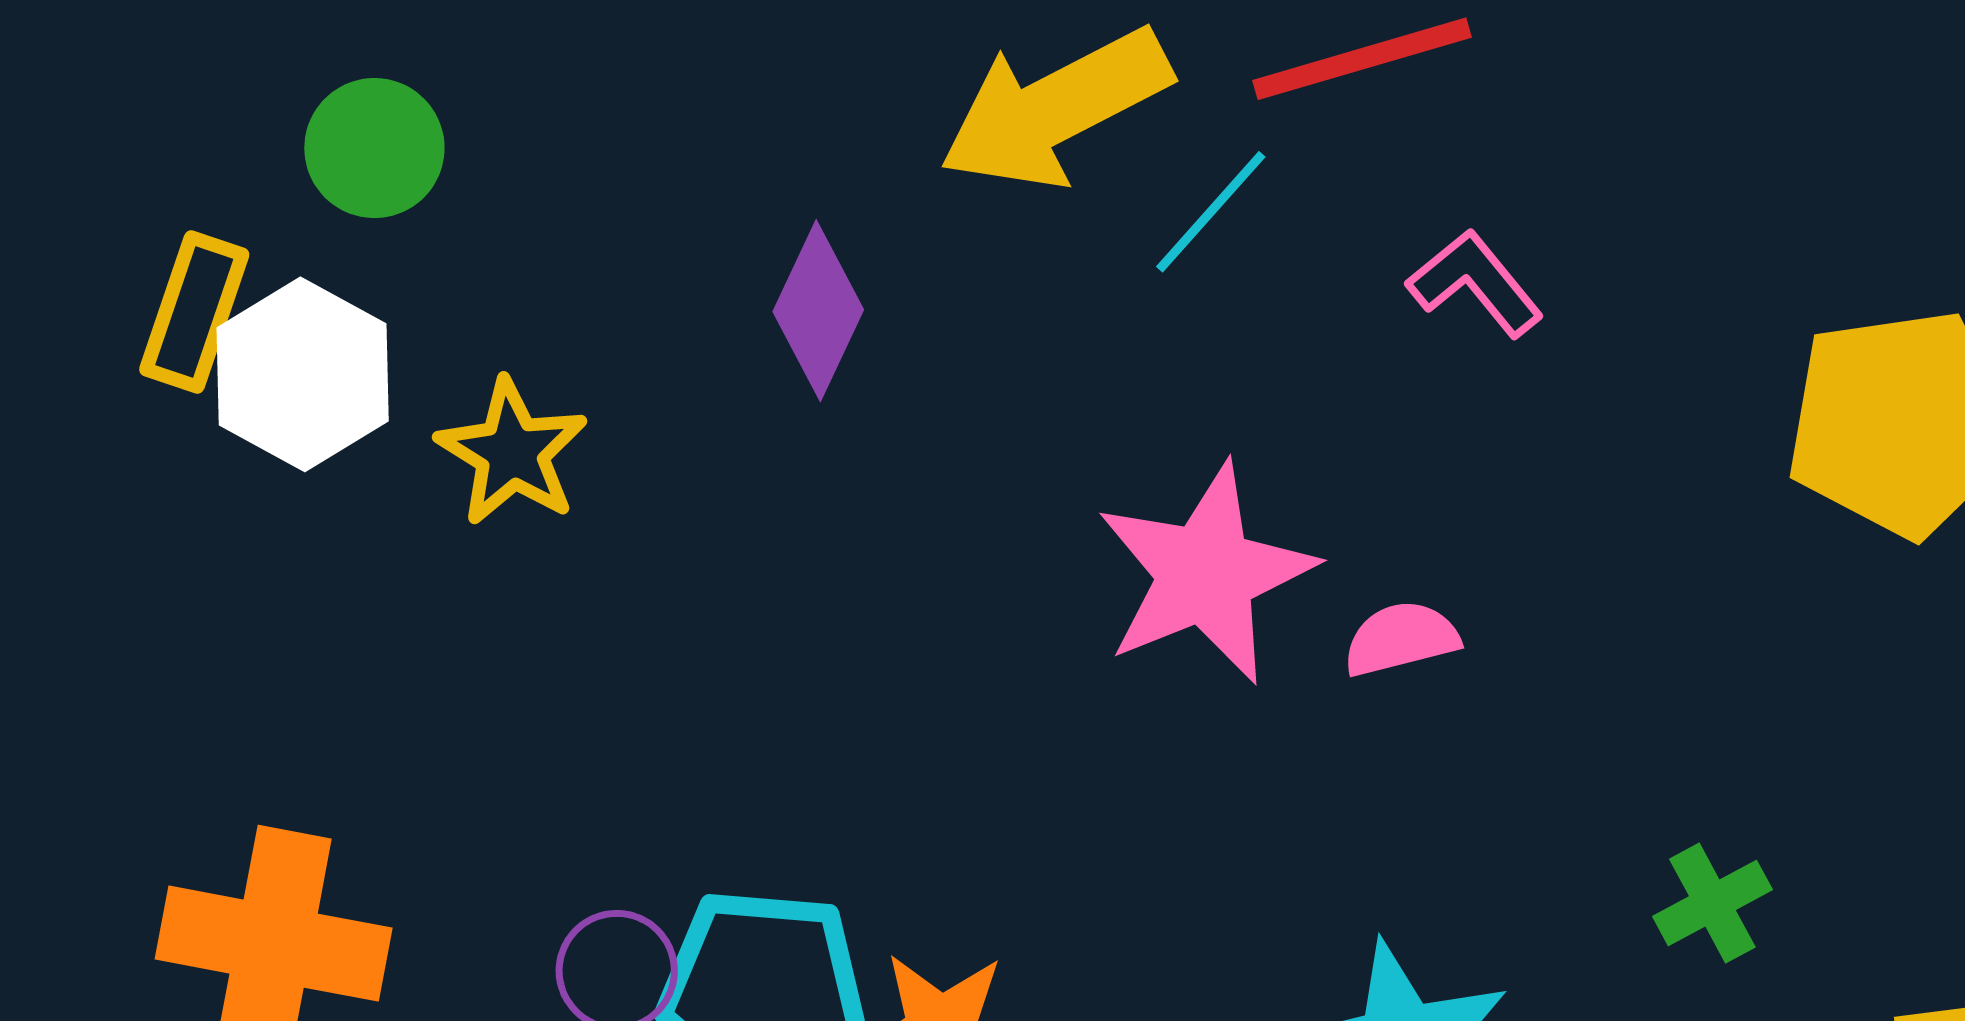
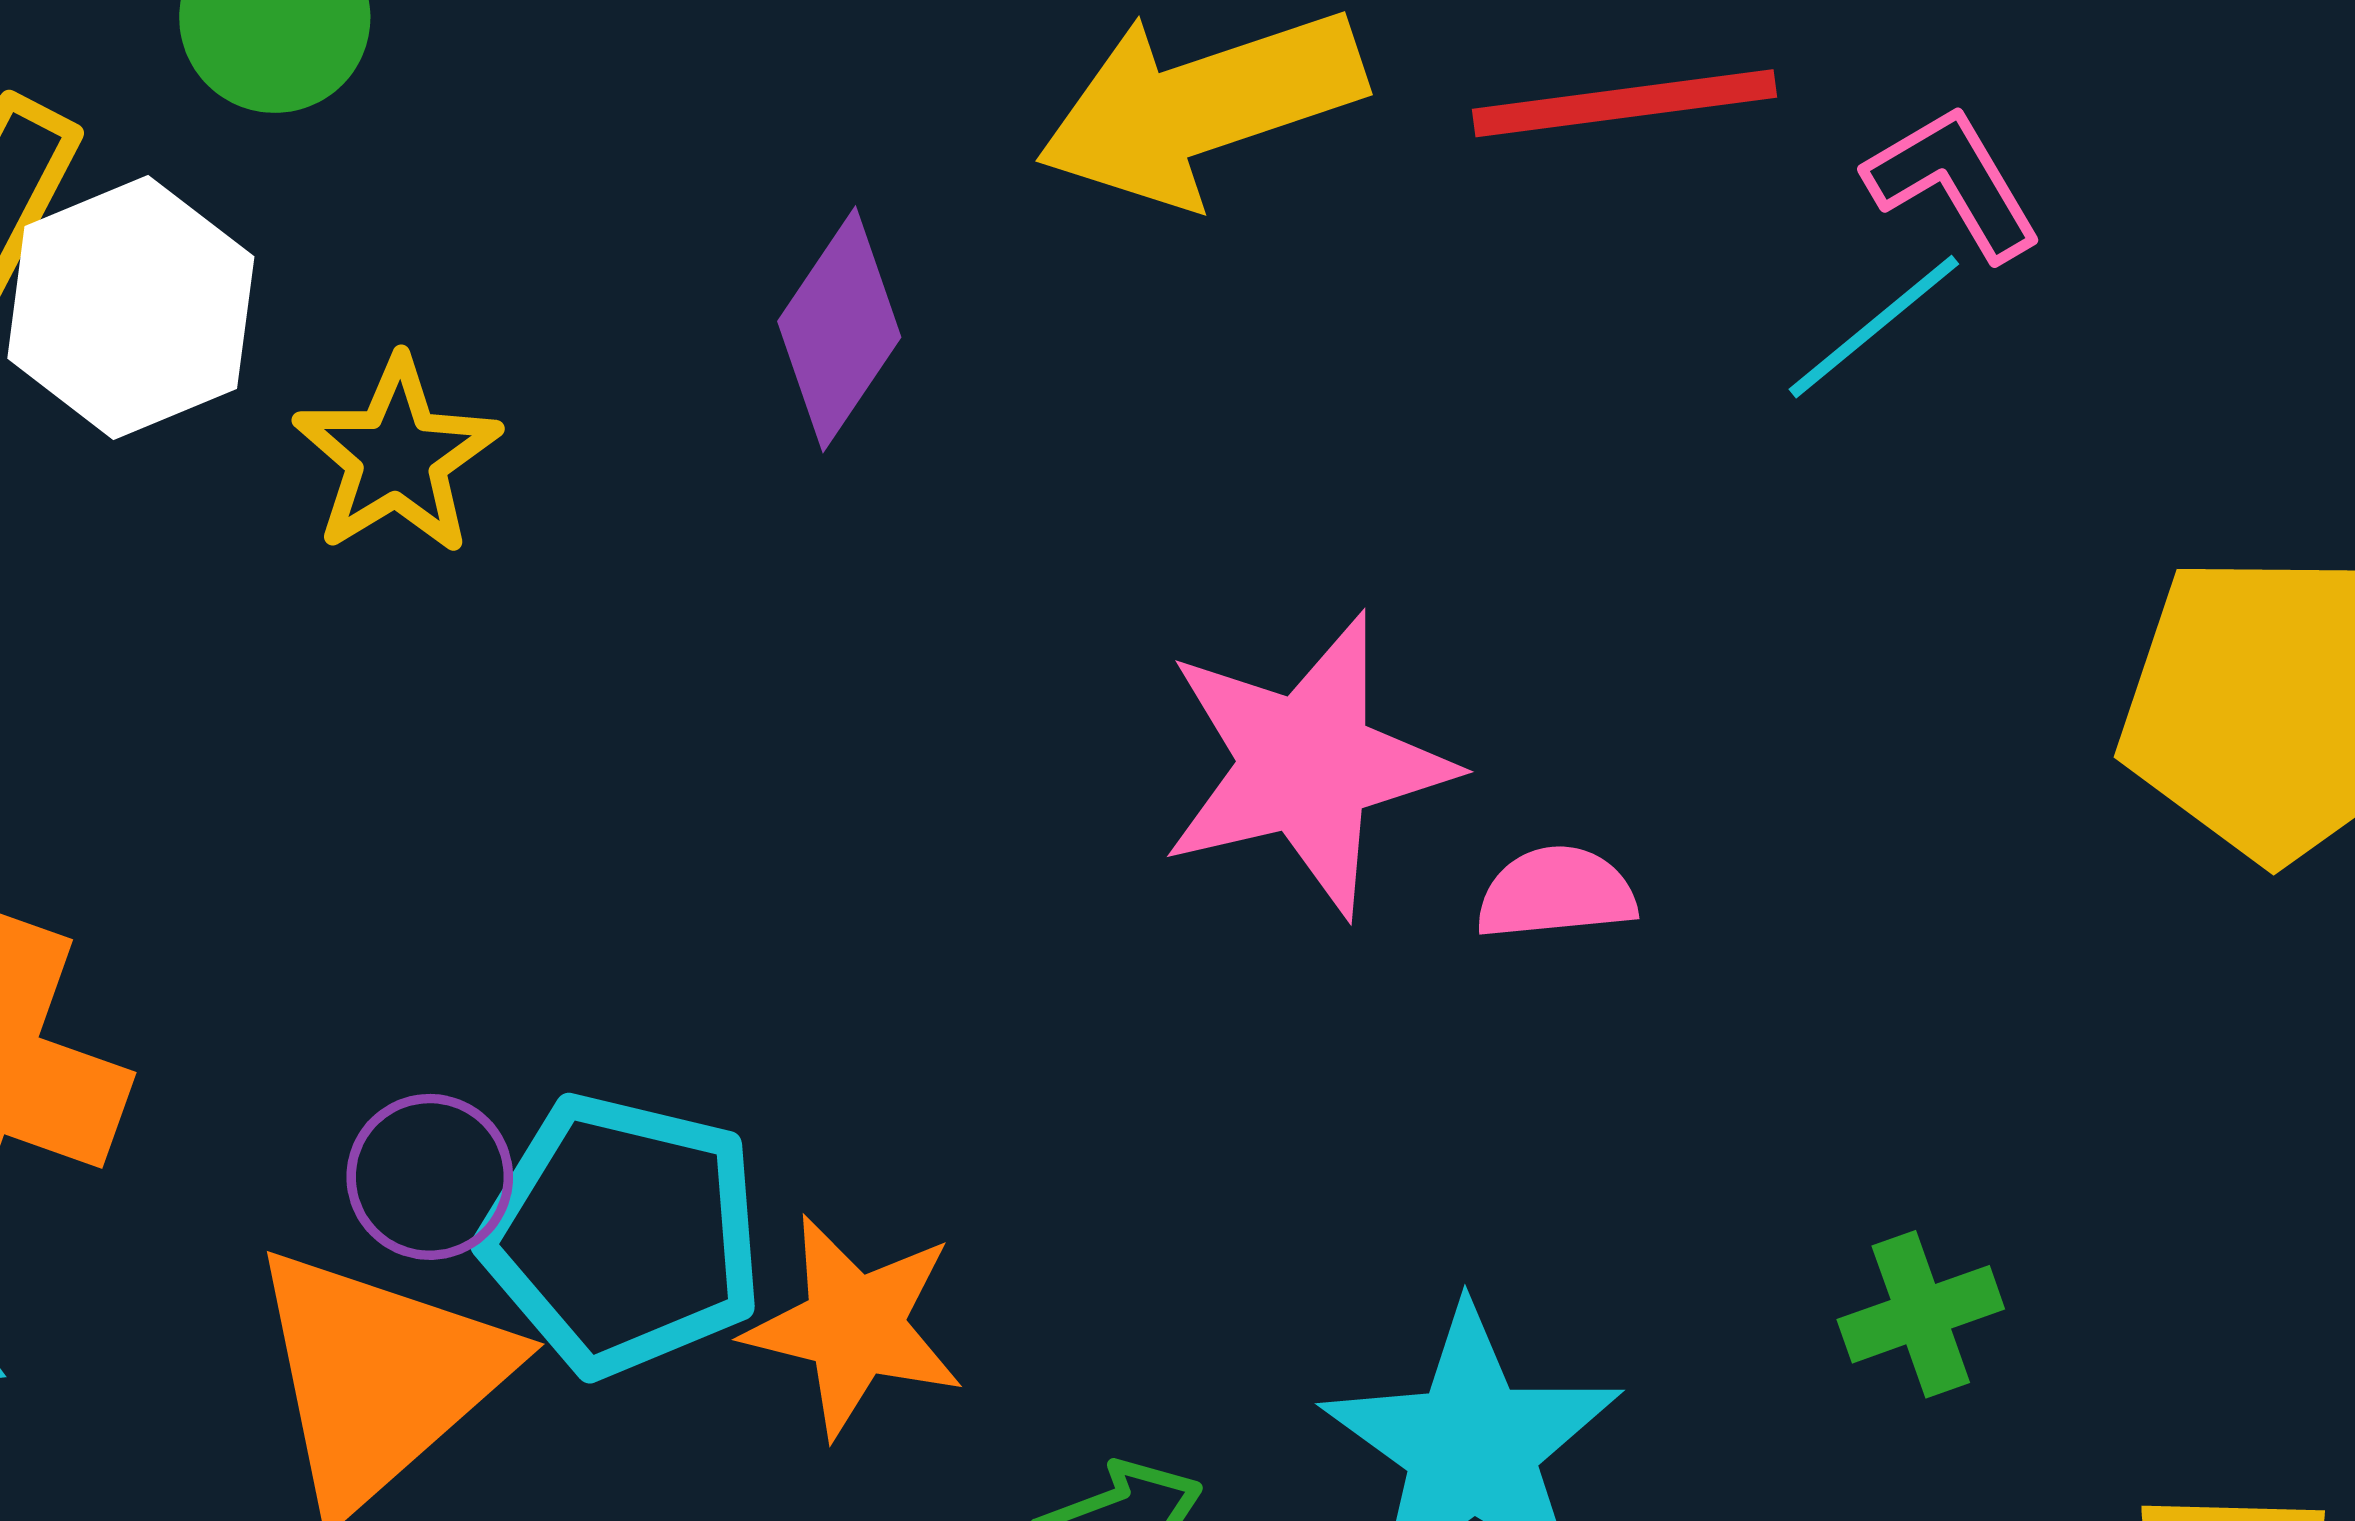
cyan line: (1211, 212) -> (1874, 327), moved
pink L-shape: (1475, 283) -> (1953, 183), moved

